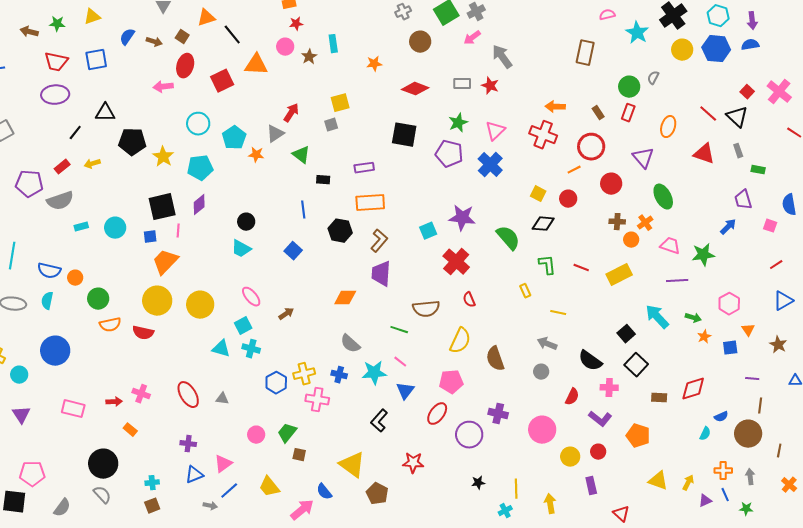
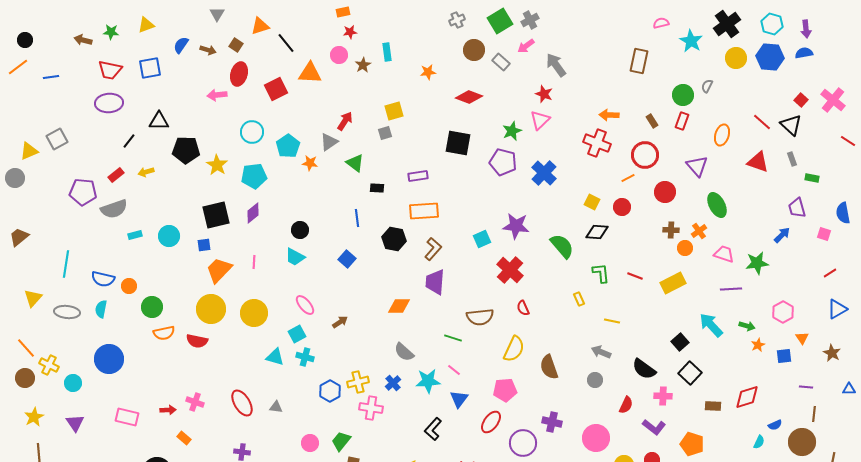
gray rectangle: (462, 84) -> (501, 62), moved, turned 42
pink triangle: (495, 131) -> (540, 120), moved
pink line: (178, 231) -> (254, 262), moved
blue cross: (339, 375) -> (393, 383), turned 35

